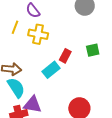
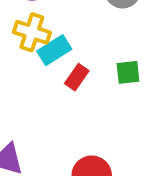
cyan rectangle: (51, 70) -> (54, 50), moved

